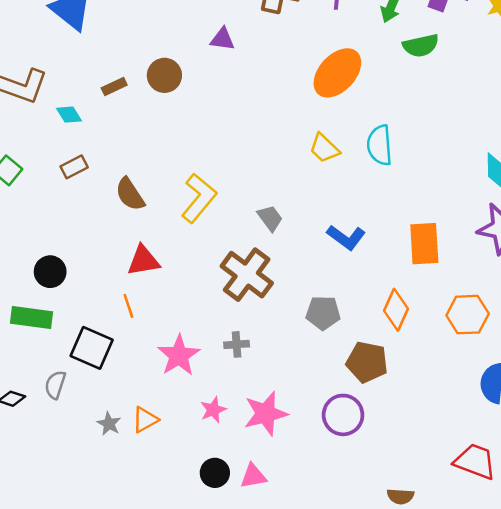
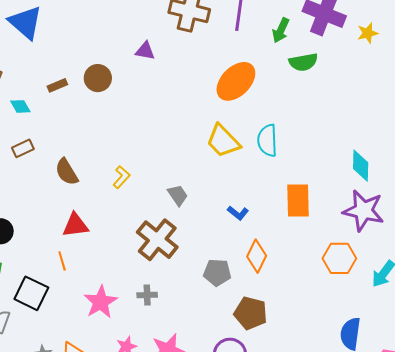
yellow trapezoid: (324, 148) -> (223, 141), size x1.4
yellow L-shape: (199, 198) -> (121, 177), size x0.6
blue L-shape: (346, 237) -> (238, 213), size x0.7
orange rectangle: (424, 244) -> (298, 200), moved
orange diamond: (396, 310) -> (257, 256), moved
orange hexagon: (468, 315) -> (339, 258), moved

